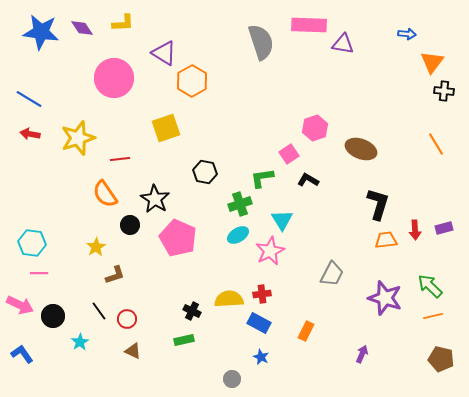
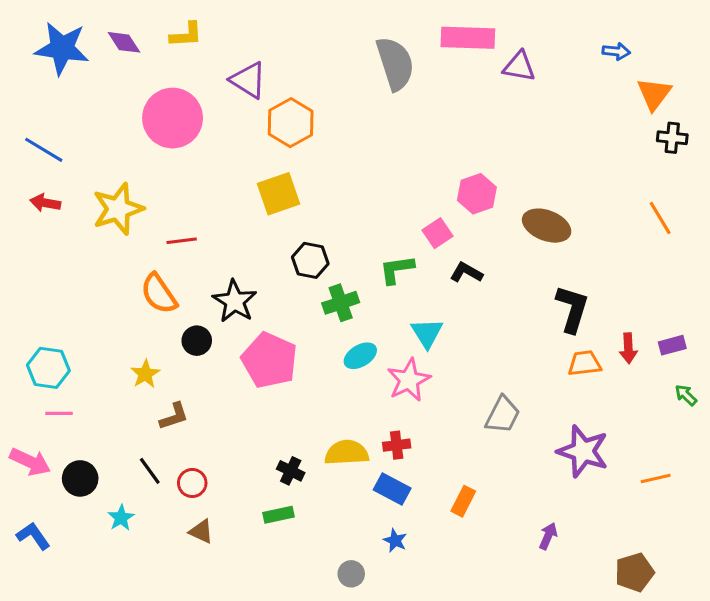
yellow square: (166, 128) -> (279, 194), moved
green cross: (240, 204) -> (341, 303), moved
green arrow: (430, 286) -> (686, 395), moved, size x0.6
brown pentagon: (441, 359) -> (634, 572), moved, turned -30

